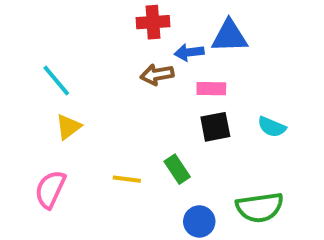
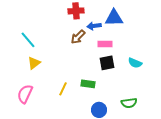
brown arrow: (157, 74) -> (78, 37), turned -35
green rectangle: (177, 169) -> (88, 84), turned -48
yellow line: (127, 179) -> (63, 89), turned -72
green semicircle: (260, 207) -> (129, 103), size x0.7

